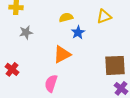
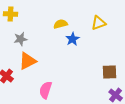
orange triangle: (62, 54) -> (28, 61), moved
brown square: (115, 65) -> (110, 72), size x0.7

